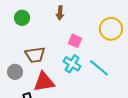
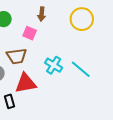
yellow circle: (111, 29) -> (82, 19), moved
pink square: (75, 41) -> (30, 33), moved

